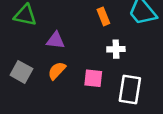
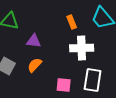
white cross: (116, 49) -> (82, 48), size x1.6
pink square: (93, 78) -> (64, 85), moved

